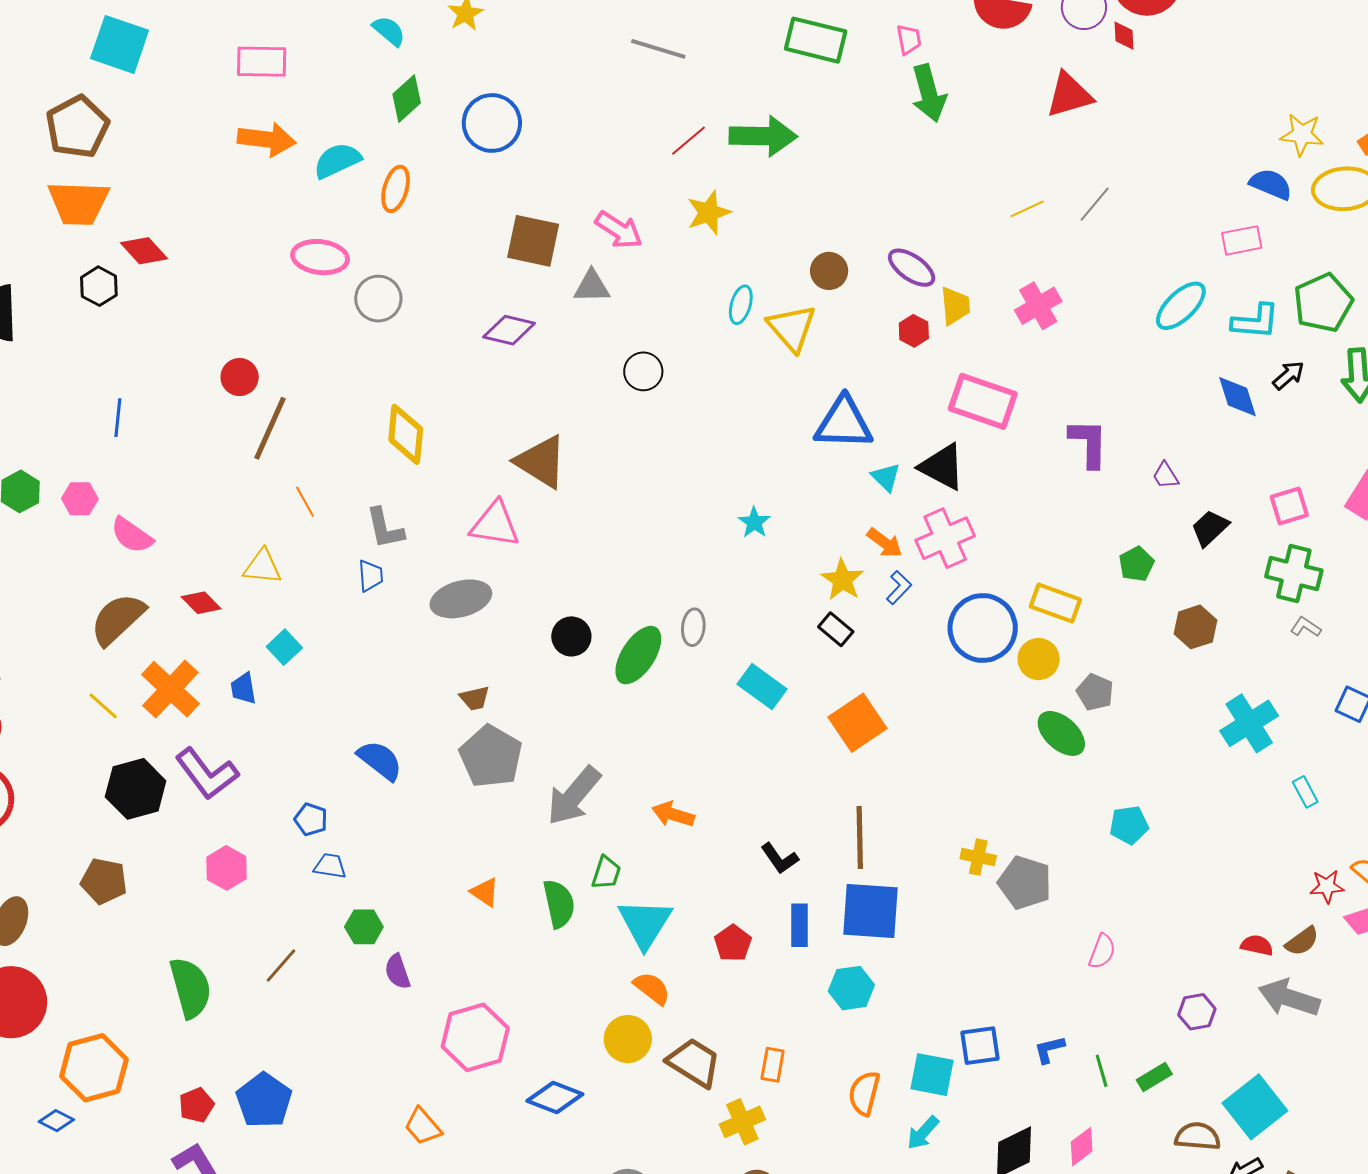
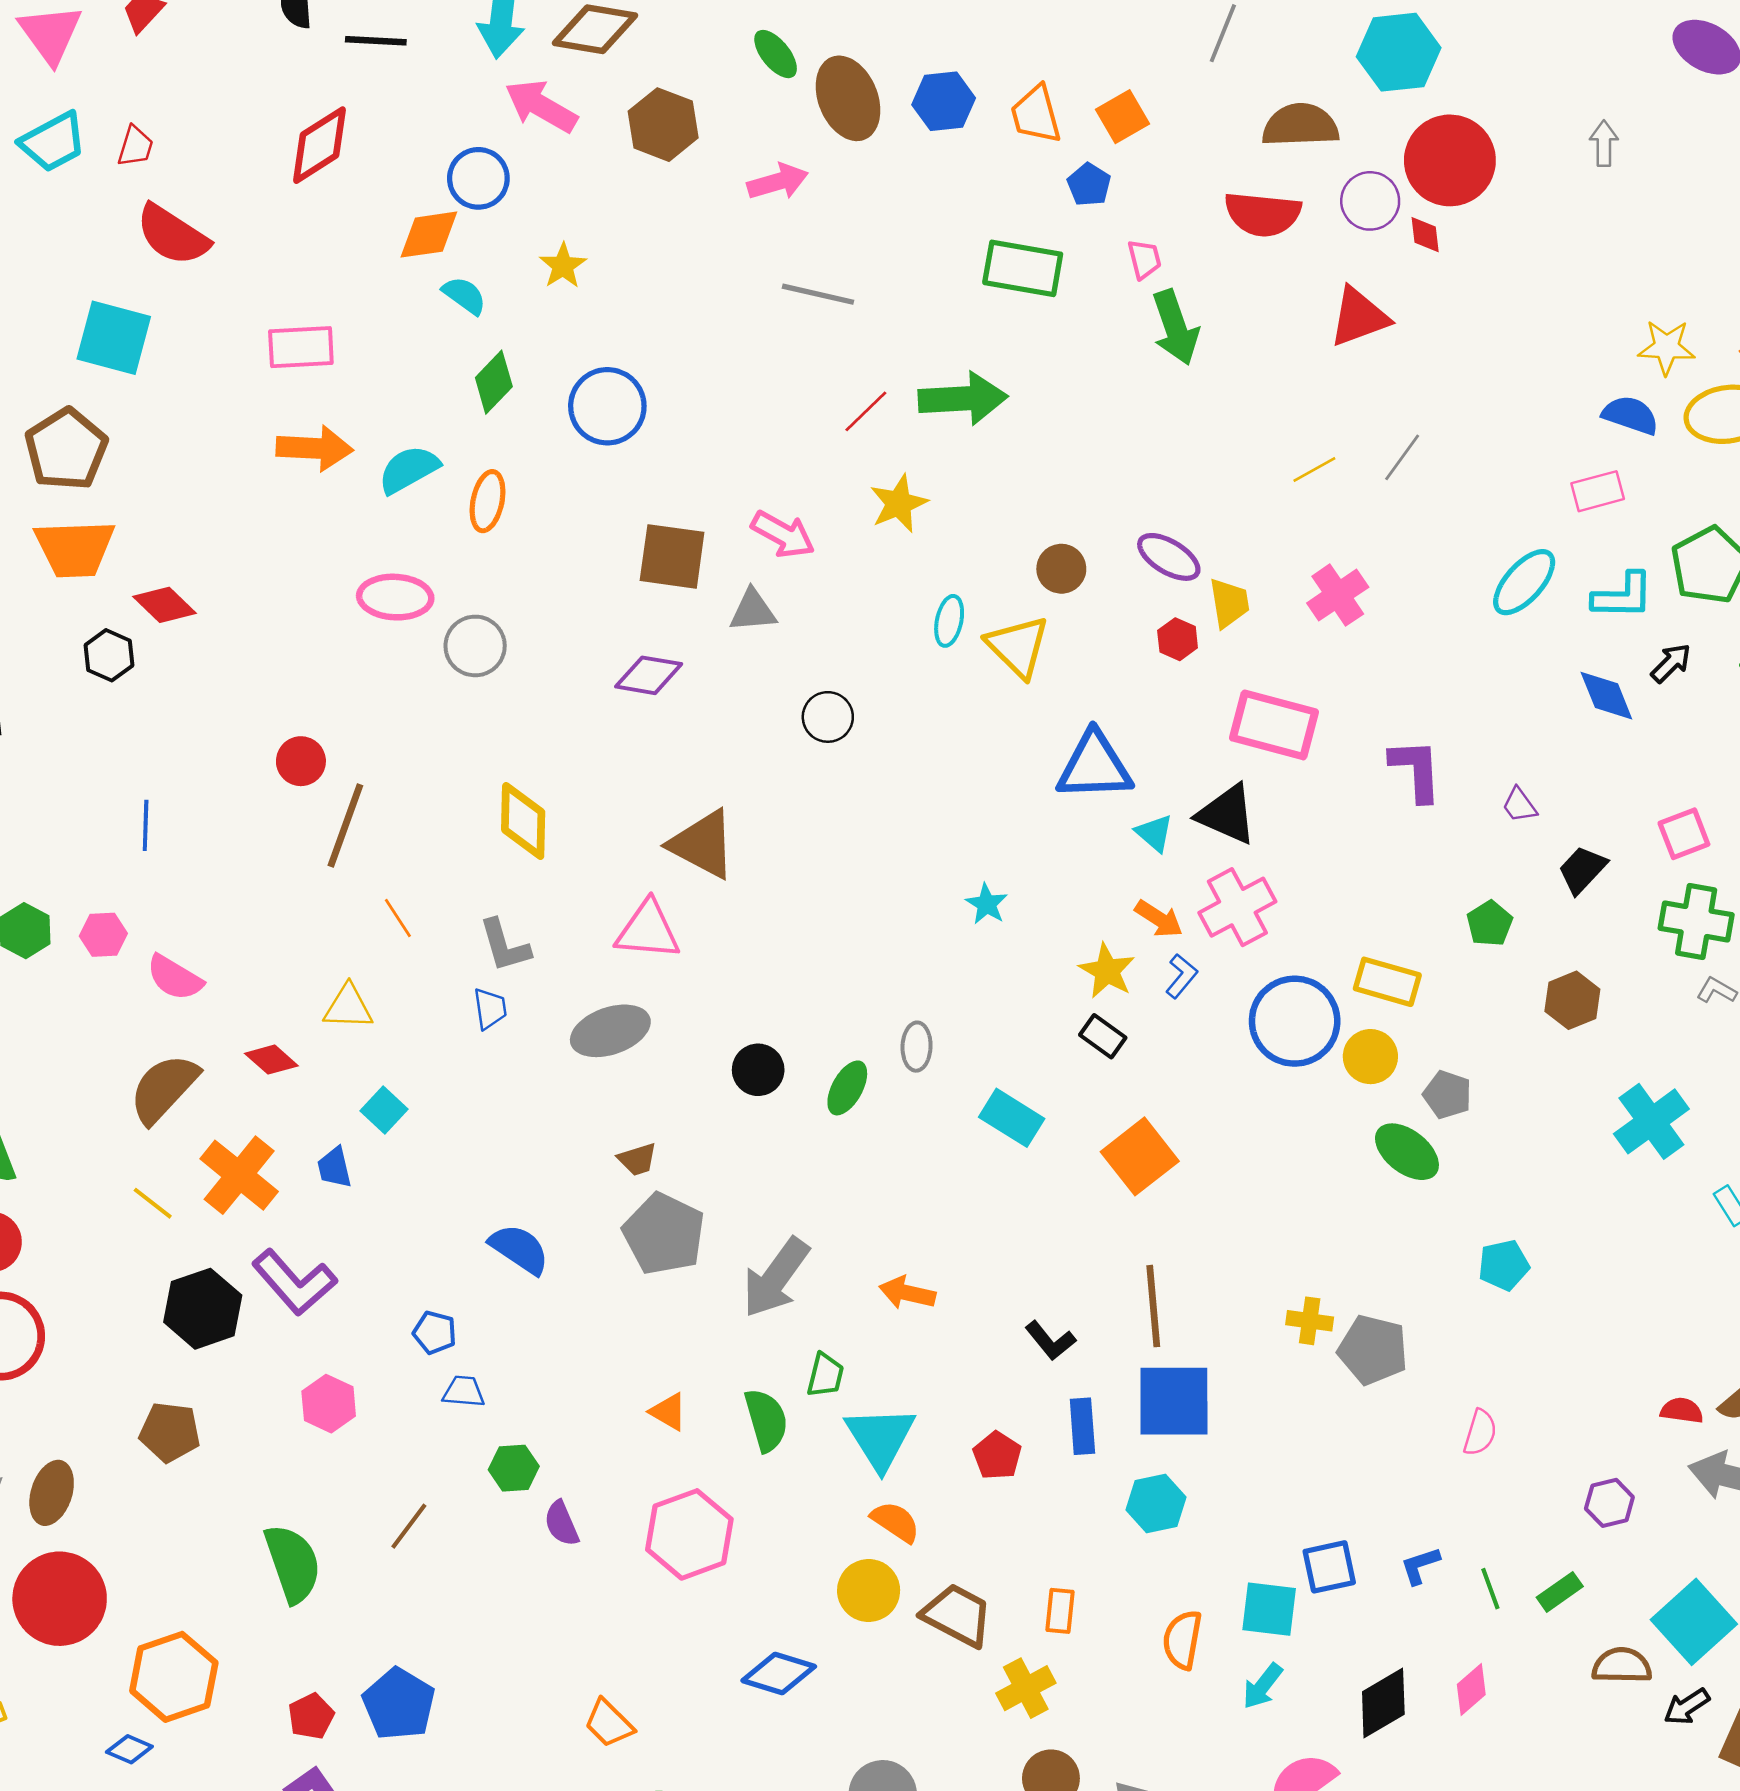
green ellipse: (638, 655) -> (847, 1088), size x0.7
pink hexagon: (475, 1037) -> (689, 1534), moved

